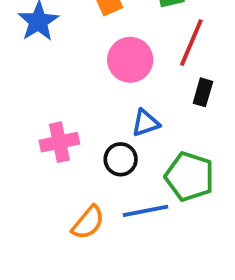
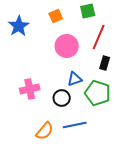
green pentagon: (190, 177) -> (98, 93), moved

